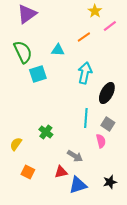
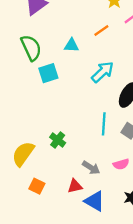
cyan arrow: (85, 73) -> (103, 72), turned 35
pink semicircle: (101, 141) -> (121, 164), moved, turned 88
yellow semicircle: (16, 144) -> (23, 154), size x1.6
blue triangle: (78, 185) -> (95, 201), turned 48

